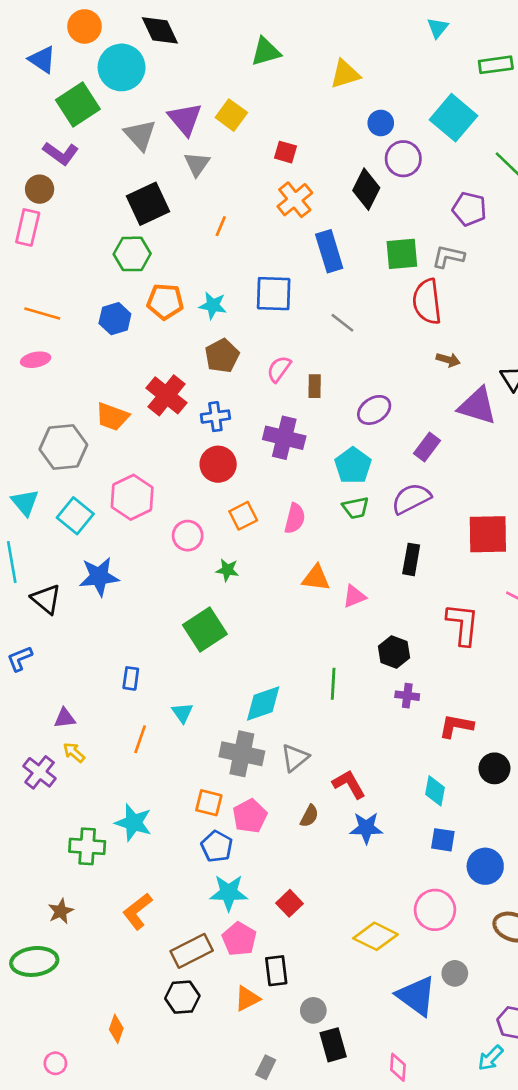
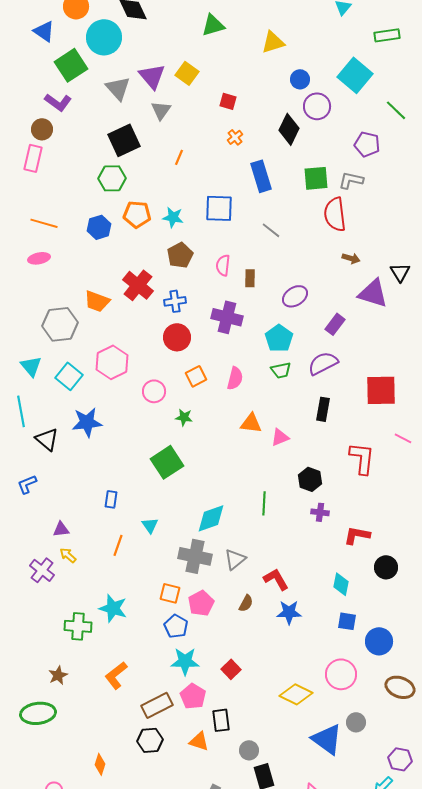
orange cross: (295, 200) -> (235, 137), size x0.6
pink semicircle: (279, 369) -> (223, 265), turned -30
orange triangle: (247, 998) -> (199, 741), turned 45

